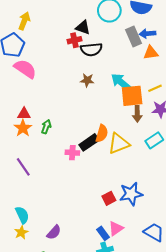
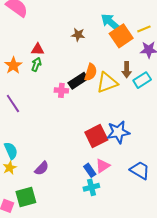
brown star: (87, 80) -> (78, 35), moved
orange square: (132, 96) -> (121, 36), turned -30
red triangle: (24, 114) -> (38, 49), moved
brown arrow: (137, 114) -> (127, 70), moved
red square: (109, 198) -> (96, 136), size x1.6

